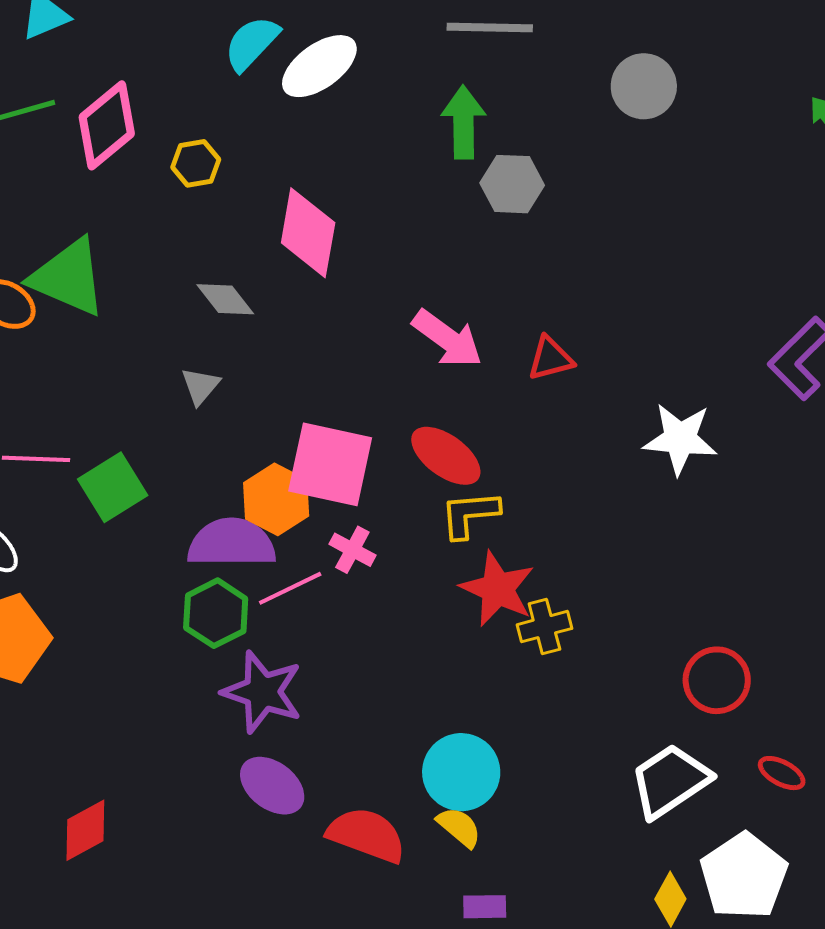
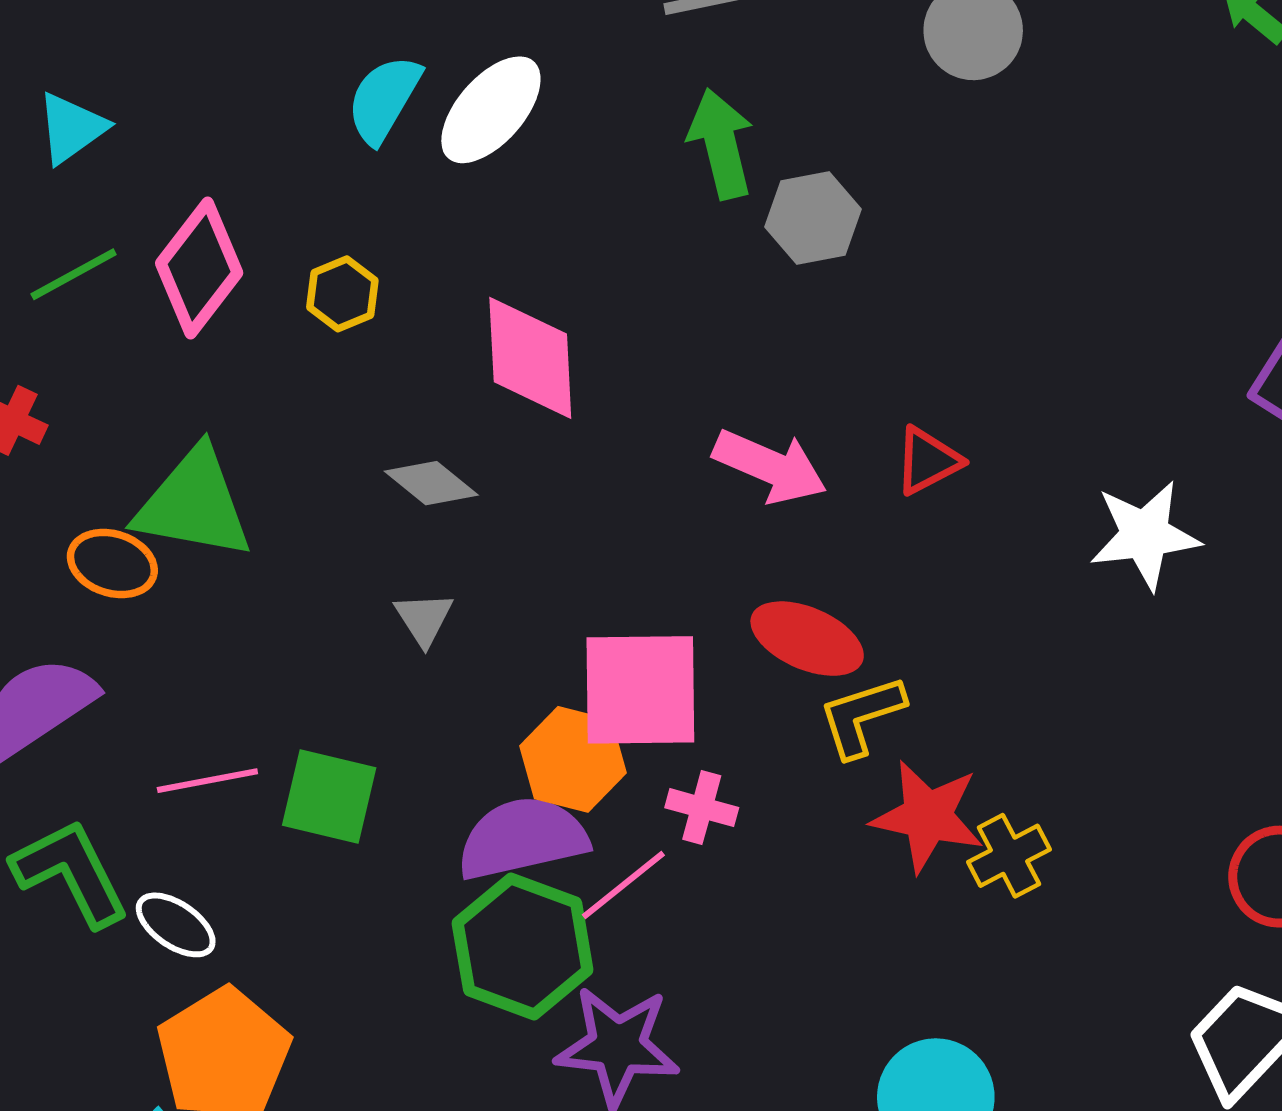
green square: (113, 487) -> (329, 797), turned -32
green hexagon: (216, 613) -> (523, 946), size x1.4

